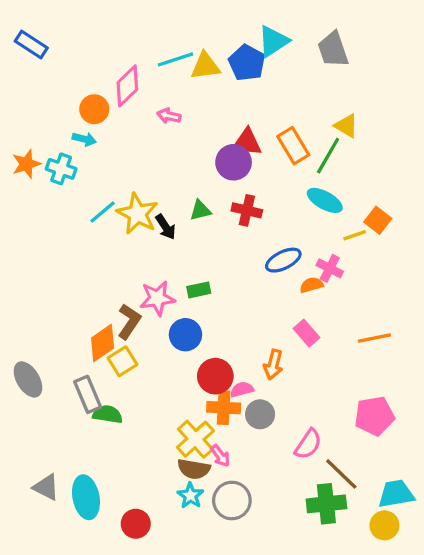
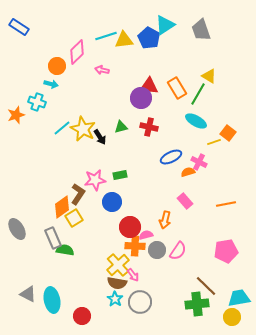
orange star: (26, 164) -> (16, 115), moved
pink semicircle: (308, 444) -> (178, 251), moved

